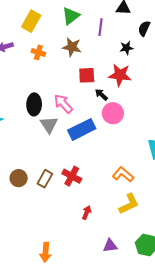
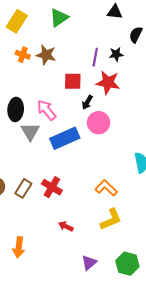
purple line: (101, 27) -> (95, 57), moved
brown star: (72, 47) -> (46, 55), moved
black arrow: (101, 95) -> (87, 102), turned -104
red arrow: (87, 213) -> (66, 226), turned -88
purple triangle: (110, 246) -> (89, 263), turned -35
orange arrow: (45, 252) -> (19, 247), moved

